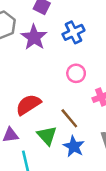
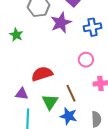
blue star: (74, 146) -> (68, 116), turned -30

